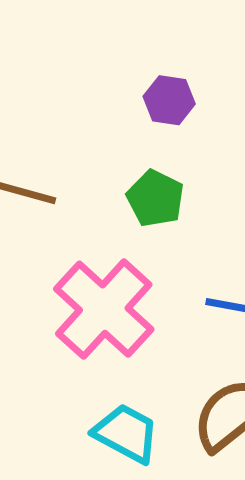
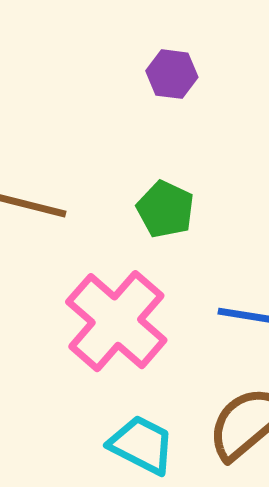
purple hexagon: (169, 100) -> (172, 74), moved

